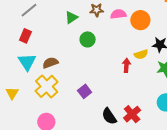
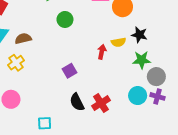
yellow cross: (47, 86) -> (16, 63), size x0.7
purple square: (85, 91) -> (69, 71), moved

